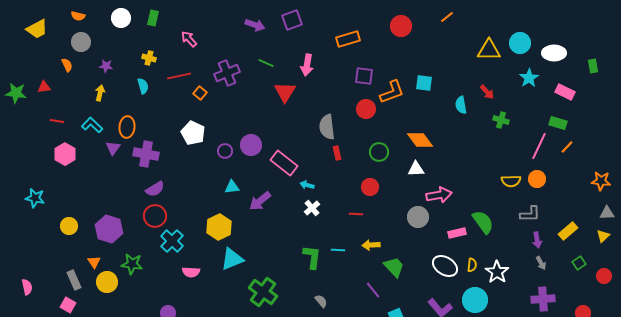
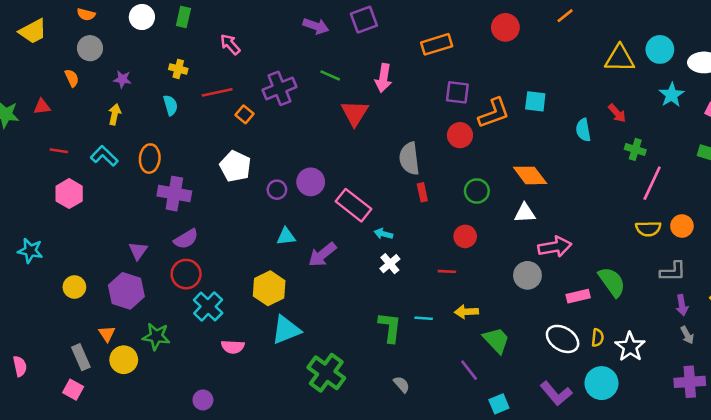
pink line: (539, 146) -> (652, 183), moved
purple triangle: (113, 148) -> (138, 251), moved

